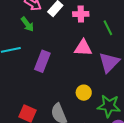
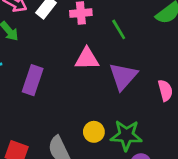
yellow circle: (84, 93) -> (94, 132), moved

